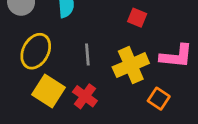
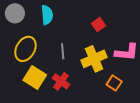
red square: (137, 18) -> (98, 25), turned 32

